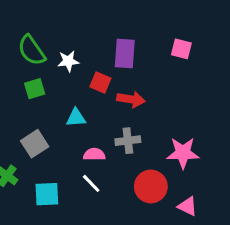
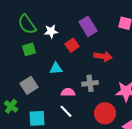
purple rectangle: (125, 53) -> (88, 26), turned -36
red square: (100, 83) -> (72, 45), turned 32
red arrow: (131, 99) -> (103, 56), moved

